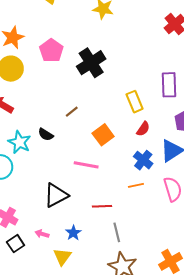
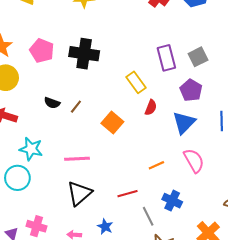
black cross: (91, 63) -> (84, 54), turned -36
black semicircle: (46, 135) -> (52, 103), moved
blue cross: (143, 160) -> (172, 201), moved
pink line: (86, 165) -> (77, 159), moved

